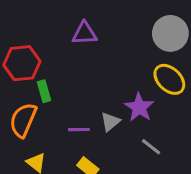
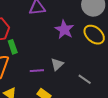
purple star: (139, 107) -> (64, 30), moved

